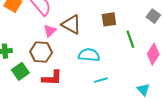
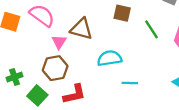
brown square: (109, 19) -> (122, 13), turned 35
cyan line: (101, 80) -> (130, 83), turned 32

